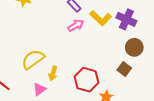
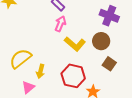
yellow L-shape: (101, 18) -> (75, 44), moved
pink arrow: (76, 25) -> (60, 24), turned -35
brown circle: (134, 47) -> (101, 41), moved

